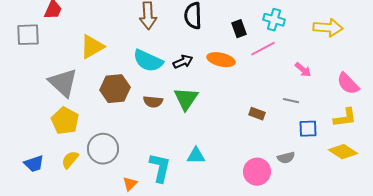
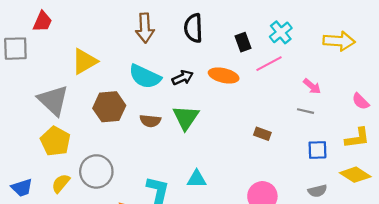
cyan cross: (274, 20) -> (281, 32), turned 35
pink semicircle: (348, 84) -> (361, 101), size x0.7
gray line: (291, 101) -> (306, 111), moved
gray semicircle: (286, 158) -> (317, 191), moved

